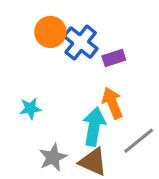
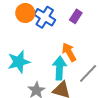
purple rectangle: (114, 58) -> (76, 16), moved, turned -32
cyan star: (30, 108) -> (19, 62), size x1.6

